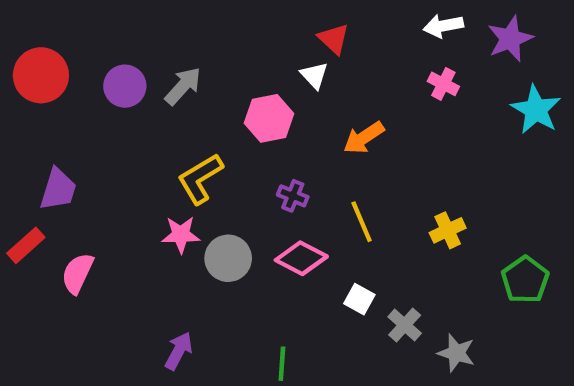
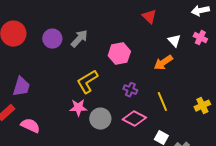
white triangle: (314, 75) -> (174, 41), moved
pink semicircle: (77, 273) -> (30, 126), turned 90

